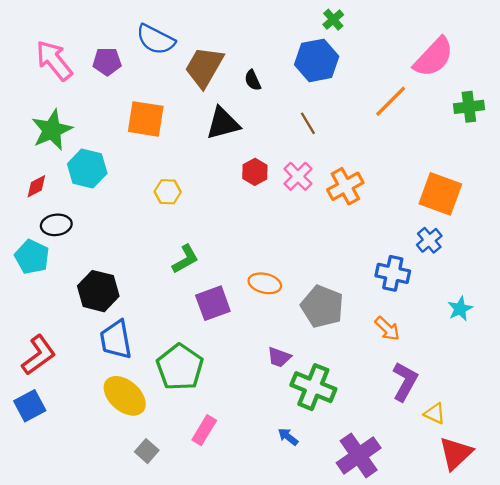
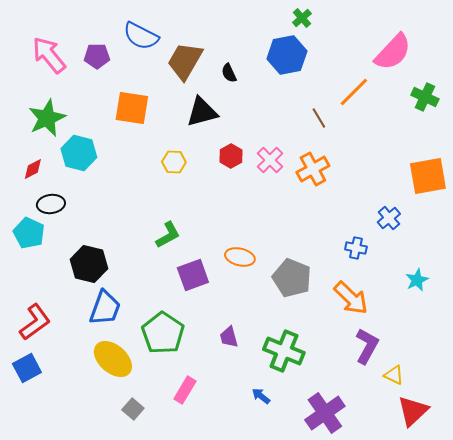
green cross: (469, 107) -> (425, 97), turned 32
brown line: (308, 123) -> (319, 118), moved
yellow hexagon: (168, 192) -> (174, 162), moved
orange square: (440, 194) -> (428, 176), moved, turned -30
blue cross: (393, 273) -> (356, 248), size x0.7
orange arrow: (387, 329) -> (351, 298), size x1.5
blue trapezoid: (116, 340) -> (105, 308), turned -150
purple trapezoid: (279, 357) -> (229, 337), moved, turned 55

